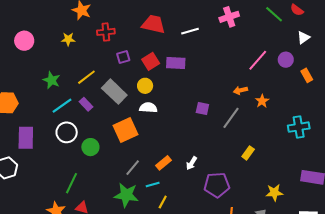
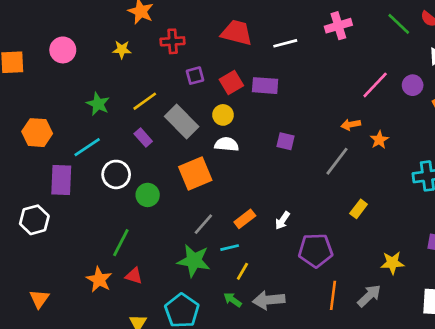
cyan line: (62, 106) -> (87, 147), moved
purple square: (202, 109) -> (285, 141), moved

